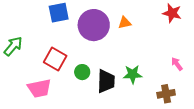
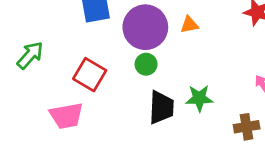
green circle: (82, 72) -> (146, 64), moved

